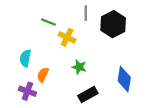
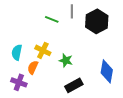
green line: (48, 22) -> (52, 19), moved
yellow cross: (67, 37) -> (43, 50), moved

